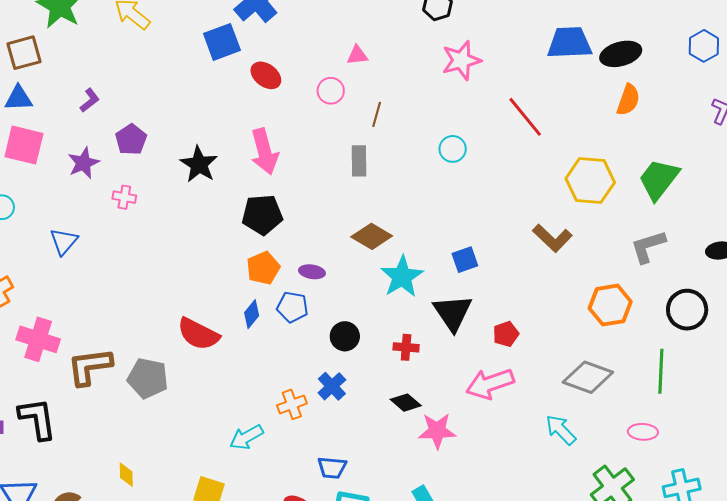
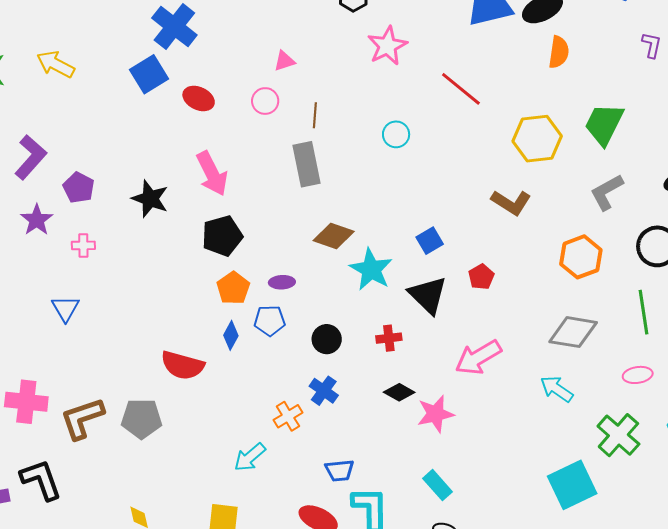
purple L-shape: (90, 100) -> (31, 157), size x1.8
gray rectangle: (359, 161) -> (307, 164), size x1.4
blue triangle: (64, 241) -> (65, 308), moved
red pentagon: (506, 334) -> (481, 277), moved

